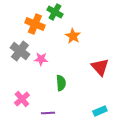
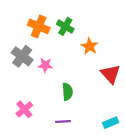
green cross: (55, 12) -> (65, 26), moved
orange star: (73, 36) -> (90, 46), moved
purple line: (48, 113) -> (63, 122), moved

